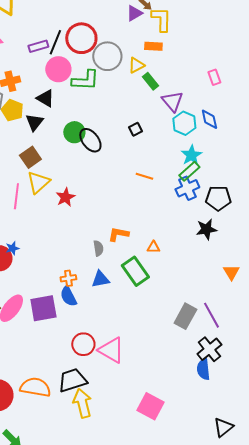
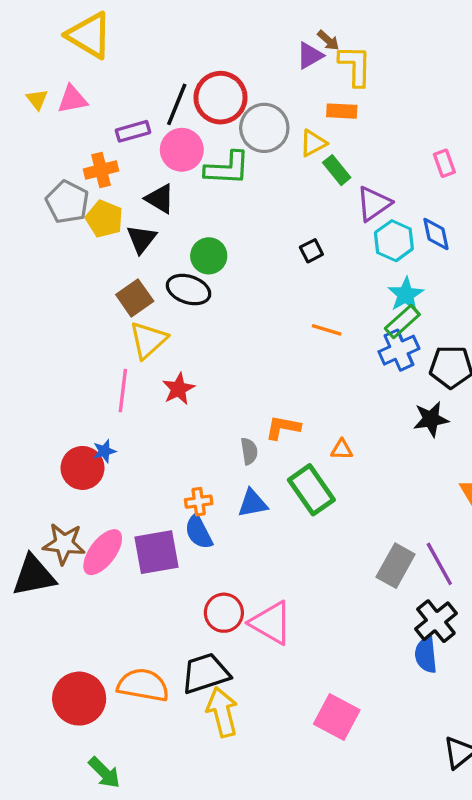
purple rectangle: (38, 46) -> (133, 131), moved
purple triangle: (172, 101) -> (374, 204), turned 35
black ellipse: (90, 140) -> (189, 290), moved, turned -35
pink line: (16, 196) -> (123, 391), moved
red star: (65, 197) -> (178, 389), moved

